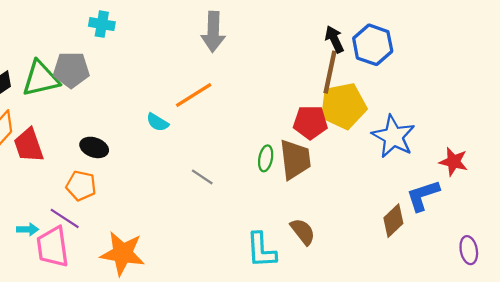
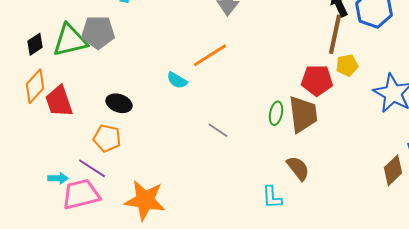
yellow pentagon: (343, 106) -> (347, 65), size x0.5
brown semicircle: (303, 232) -> (298, 168), moved
pink trapezoid: (53, 247) -> (81, 194), turned 84
cyan L-shape: (261, 250) -> (272, 197), size x0.7

